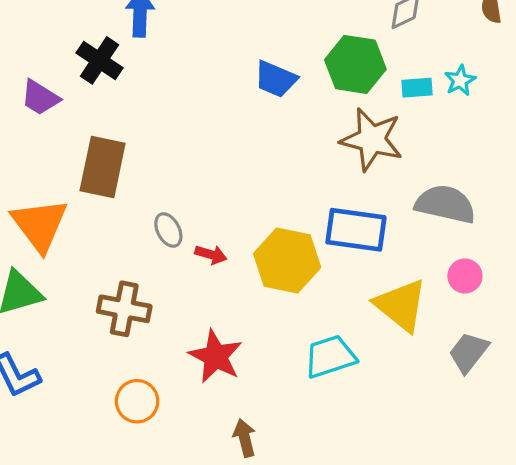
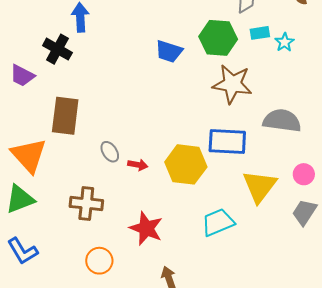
cyan rectangle: (417, 88) -> (260, 33), moved
pink circle: (465, 276) -> (304, 174), moved
yellow triangle: (401, 305) -> (260, 186), turned 33

